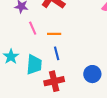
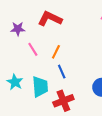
orange line: (54, 34) -> (56, 52), turned -56

